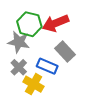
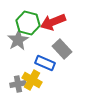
gray star: (19, 42) -> (18, 40), turned 30
gray cross: (19, 67) -> (18, 84), moved, turned 35

